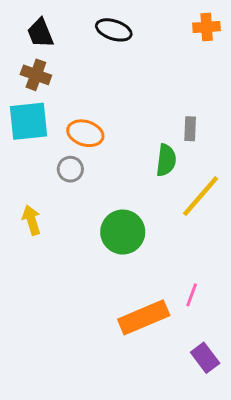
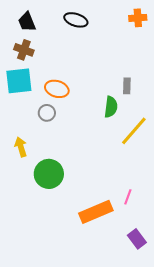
green circle: (123, 232) -> (49, 174), moved

